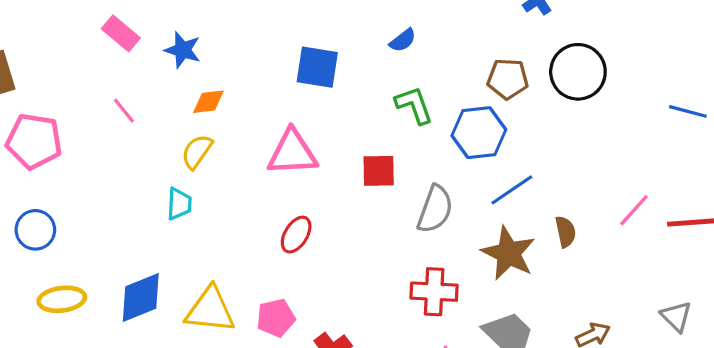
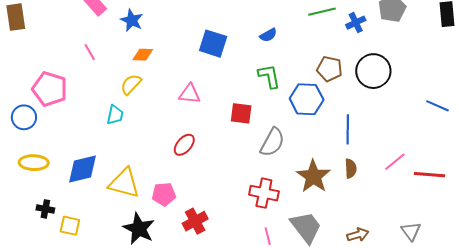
pink pentagon: (34, 141) -> (50, 89), moved
pink triangle: (292, 153) -> (190, 94), size x0.7
blue line: (512, 190) -> (348, 129), moved, turned -64

